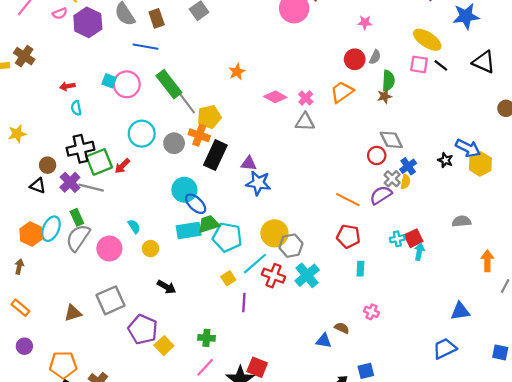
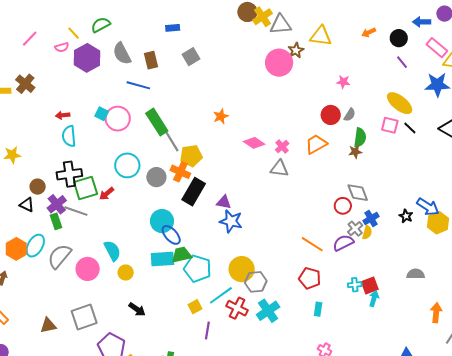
cyan semicircle: (76, 108) -> (69, 136), size x1.5
green rectangle: (77, 217) -> (56, 221), moved
cyan semicircle: (134, 226) -> (112, 251), size x1.5

